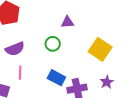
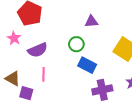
blue rectangle: (56, 78) -> (87, 65), moved

